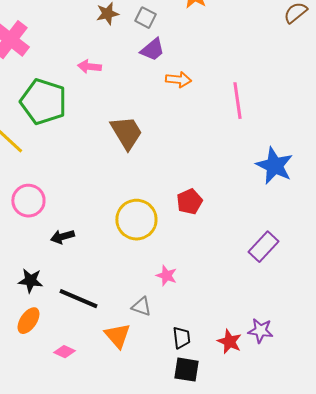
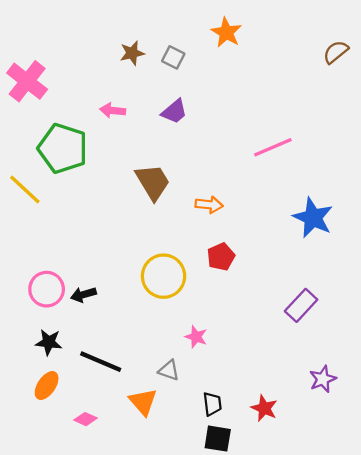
purple trapezoid: (152, 50) -> (174, 112), moved
orange arrow: (178, 80) -> (209, 205), moved
pink line: (237, 101) -> (273, 147), turned 75
pink circle: (28, 201) -> (47, 289), moved
purple star: (260, 331) -> (323, 379), moved, turned -30

